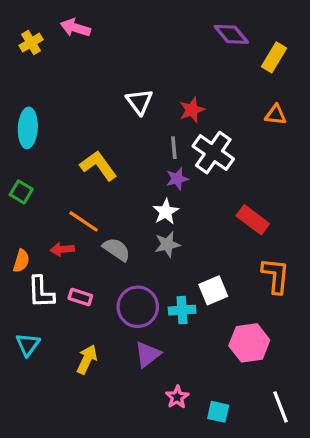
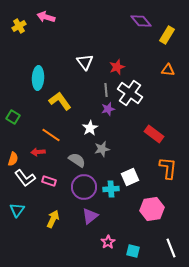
cyan ellipse: (28, 128) -> (38, 78), moved
white star: (166, 212) -> (90, 128), moved
gray semicircle: (116, 249) -> (77, 160), moved
white L-shape: (41, 292) -> (25, 178), turned -35

